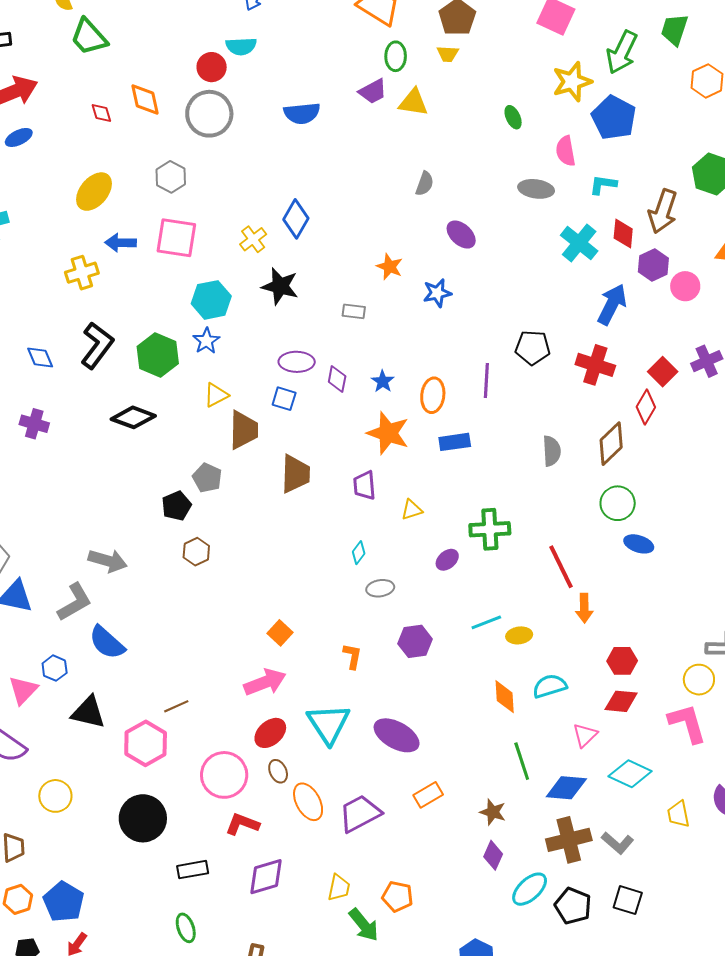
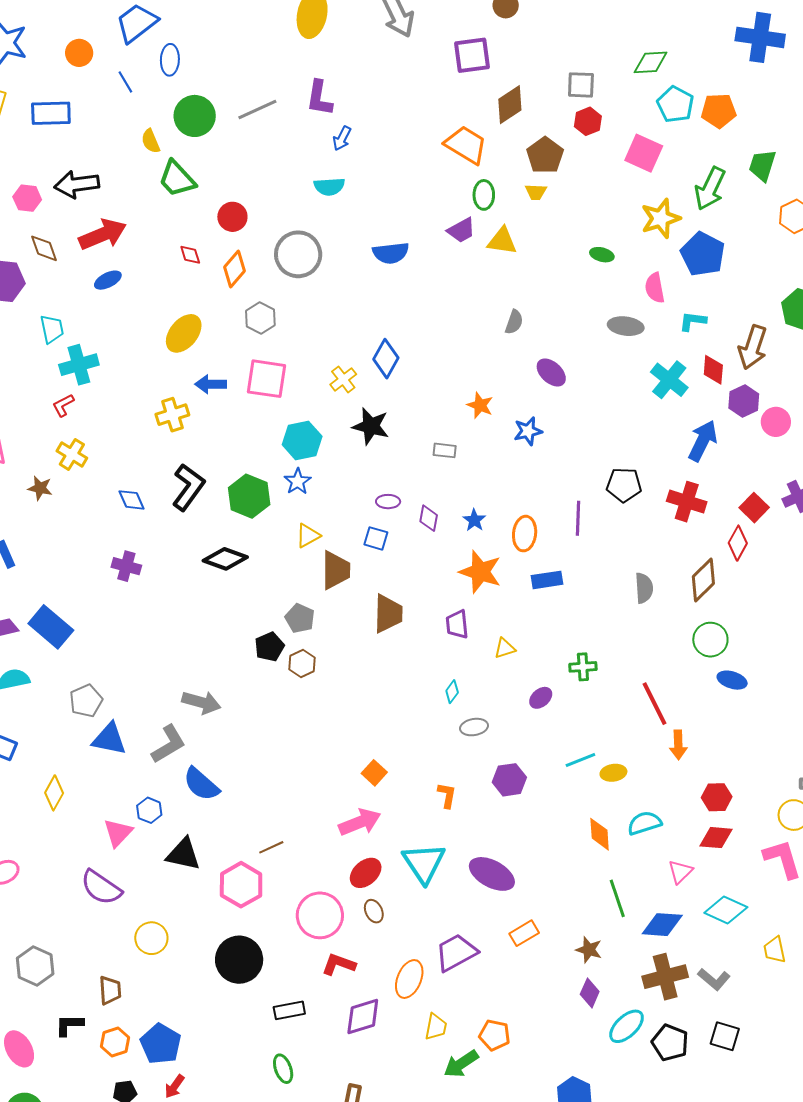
red circle: (212, 67) -> (232, 217), moved
orange diamond: (145, 100) -> (235, 269), moved, turned 54
green ellipse: (513, 117) -> (602, 255), turned -50
purple ellipse: (297, 362) -> (388, 502), size x0.7
green cross: (490, 529) -> (583, 667), size x0.7
brown hexagon: (196, 552) -> (302, 664), moved
orange ellipse: (308, 802) -> (409, 979), moved, turned 51
green arrow: (364, 925) -> (461, 1064), turned 96

